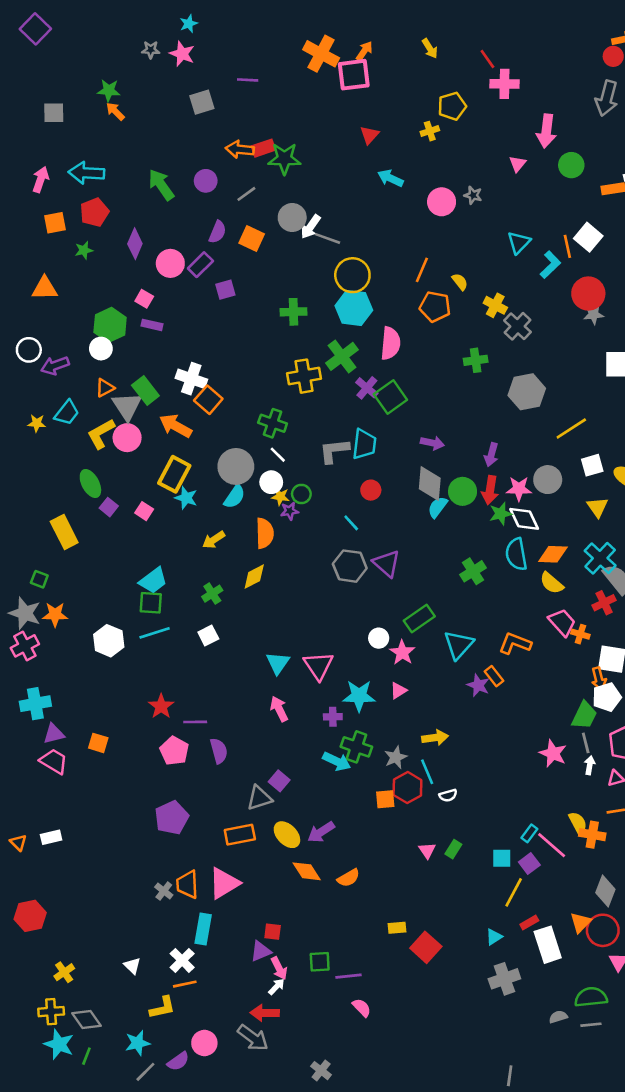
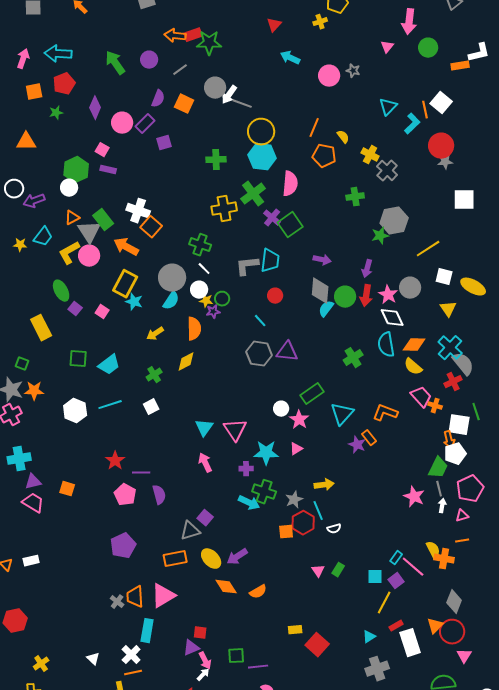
white square: (592, 465) -> (444, 277), turned 30
pink star: (519, 489) -> (388, 295), turned 30
green star: (501, 514) -> (380, 236), moved
purple triangle: (387, 563) -> (287, 352), turned -35
green square: (151, 603) -> (78, 359), moved

